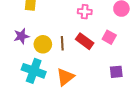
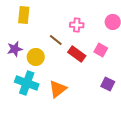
brown line: (62, 43) -> (56, 40), moved, turned -48
purple square: (116, 72) -> (108, 84), turned 32

